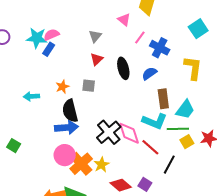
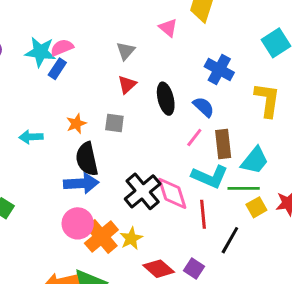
pink line: (140, 38) -> (194, 137), moved
blue semicircle: (149, 73) -> (204, 107), turned 77
red line: (150, 147) -> (203, 214), turned 42

